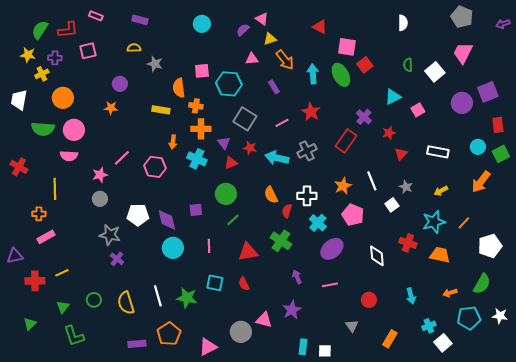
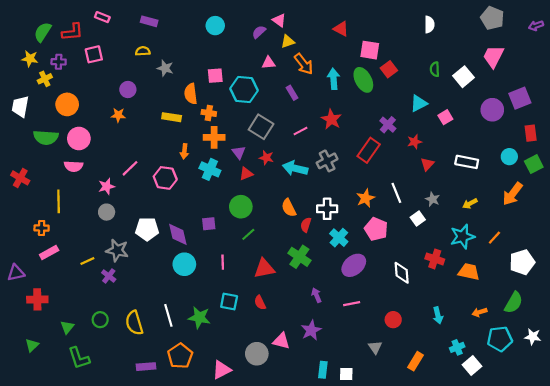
purple cross: (117, 259) -> (109, 276), moved
yellow line: (62, 273) -> (87, 261), moved

